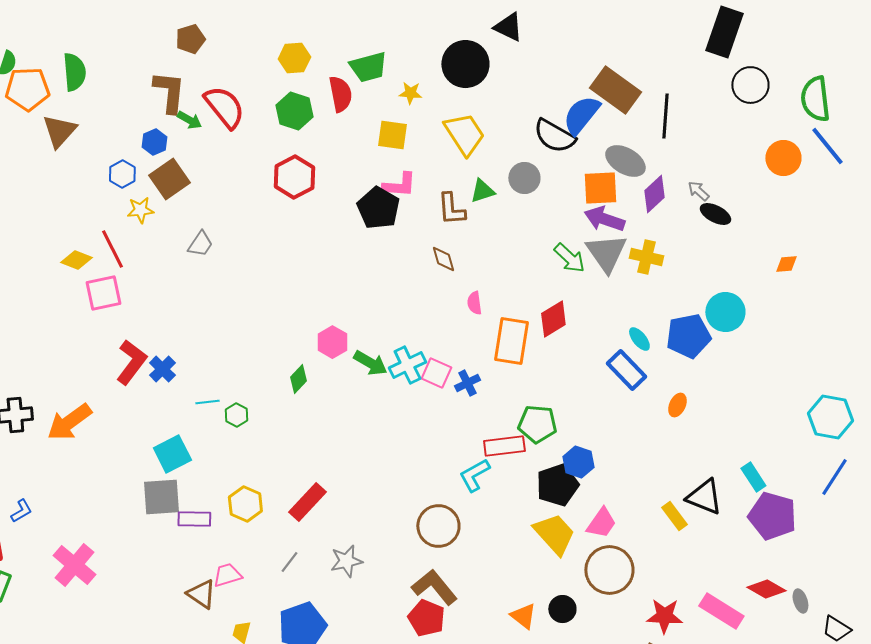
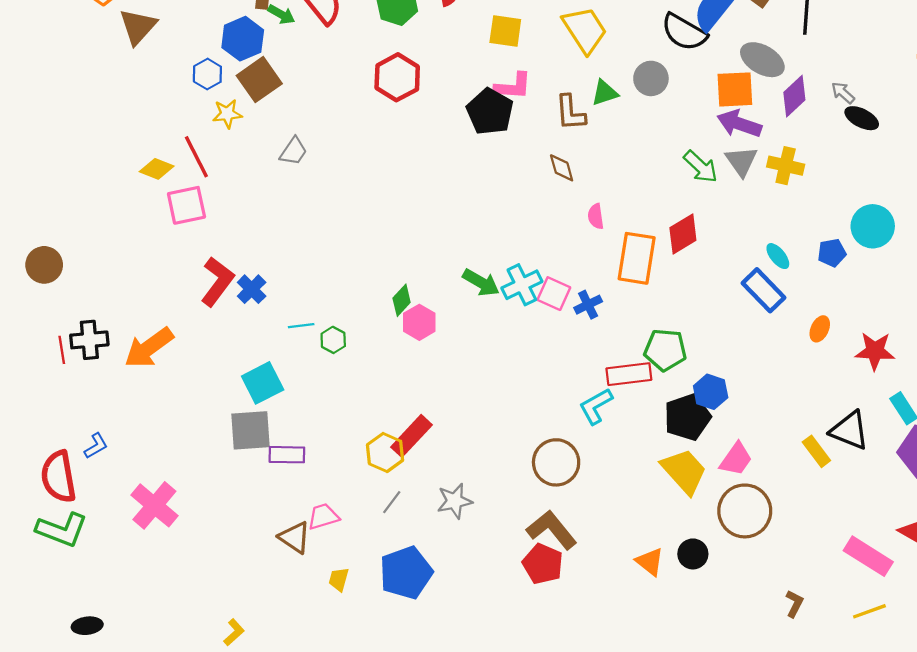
blue hexagon: (154, 142) -> (243, 39), size x1.5
gray triangle: (606, 253) -> (741, 161), size x0.7
blue pentagon: (688, 336) -> (832, 253), size x0.6
pink hexagon: (332, 342) -> (419, 322), moved
yellow hexagon: (245, 504) -> (385, 452), moved
red star: (664, 616) -> (875, 351), moved

